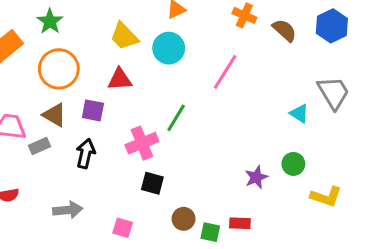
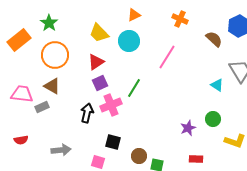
brown semicircle: (284, 30) -> (214, 39), moved
red triangle: (120, 79) -> (96, 62), turned -30
purple square: (93, 110) -> (100, 83), moved, turned -35
black arrow: (86, 154) -> (87, 113), moved
black square: (152, 183) -> (113, 142), moved
red rectangle: (240, 223) -> (196, 159), moved

